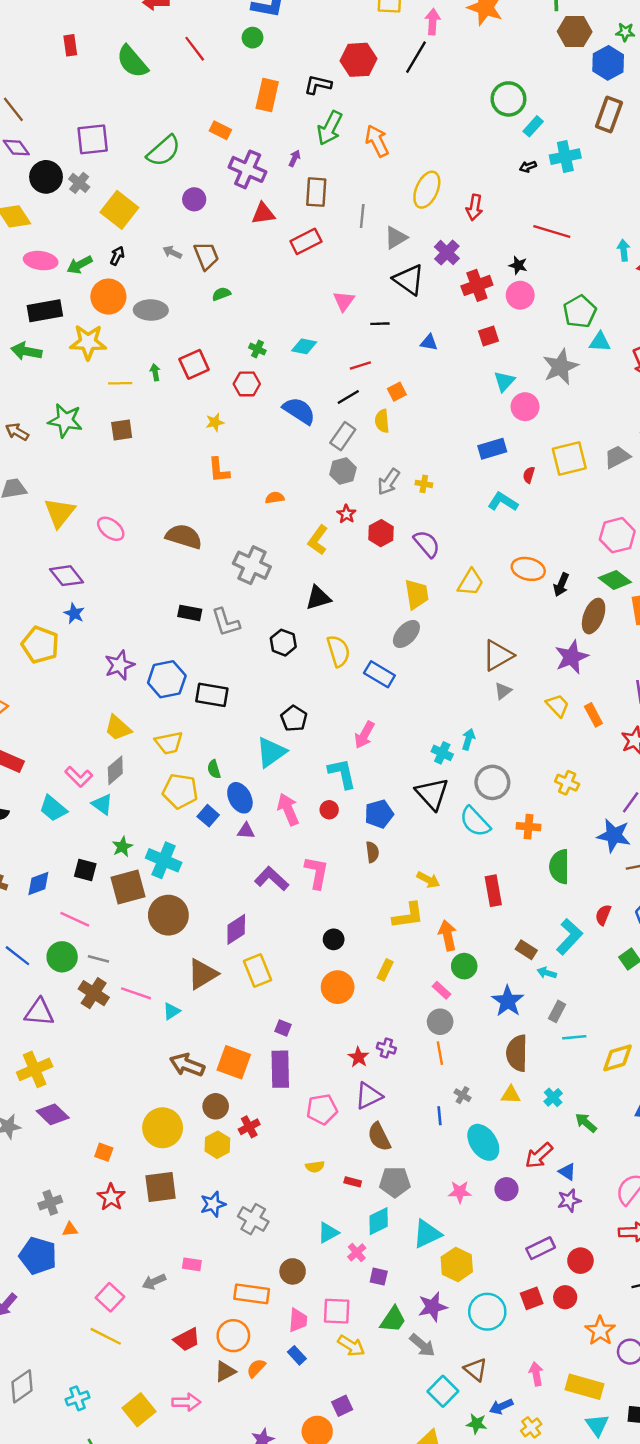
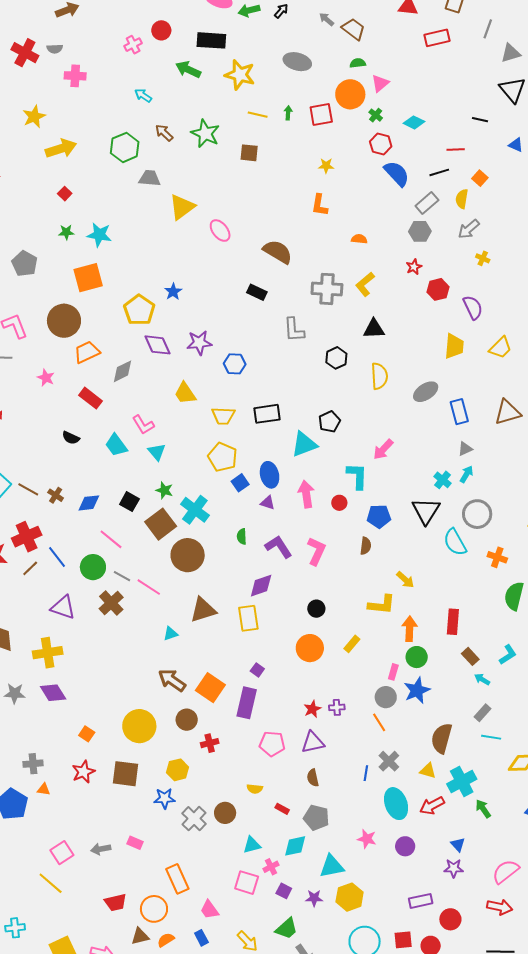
brown trapezoid: (206, 256) -> (353, 29), turned -45
orange circle: (108, 297) -> (350, 94), moved
pink triangle: (344, 301) -> (380, 83), moved
red hexagon: (247, 384) -> (381, 144), moved
orange square: (397, 392) -> (480, 178), turned -35
gray arrow: (389, 482) -> (469, 229), moved
yellow L-shape: (318, 540) -> (365, 284), moved
gray cross: (252, 565) -> (327, 289), turned -36
purple diamond: (66, 576) -> (158, 345), moved
black rectangle: (190, 613) -> (257, 292), moved
gray ellipse: (406, 634) -> (426, 392), moved
blue rectangle: (379, 674) -> (459, 412), moved, turned 30
blue hexagon: (167, 679) -> (235, 364), size x0.7
gray triangle: (503, 691) -> (465, 449), moved
black rectangle: (212, 695) -> (267, 414), moved, turned -32
green semicircle: (214, 769) -> (242, 537), moved
gray diamond: (115, 770) -> (123, 371), moved
green star: (122, 847) -> (164, 490), turned 30
brown square: (128, 887) -> (161, 524), turned -36
red rectangle: (493, 891) -> (453, 622), moved
purple diamond: (236, 929) -> (261, 586), moved
cyan L-shape: (569, 937) -> (508, 655), size x0.7
pink rectangle: (442, 990) -> (393, 672), turned 49
pink line: (136, 993) -> (149, 587), moved
blue star: (508, 1001) -> (417, 690), moved
purple cross: (386, 1048) -> (337, 707), turned -35
orange line: (440, 1053) -> (379, 722), turned -36
gray cross: (463, 1095) -> (389, 761), size x1.5
cyan cross: (553, 1097) -> (462, 782), size x1.8
brown semicircle: (379, 1137) -> (313, 778), size x0.7
yellow hexagon: (217, 1145) -> (178, 770), moved
red arrow: (539, 1156) -> (432, 806), moved
brown circle: (293, 1271) -> (225, 813), moved
orange rectangle: (252, 1294) -> (177, 879), turned 44
purple star: (433, 1307) -> (314, 898), moved, size x0.7
pink square: (337, 1311) -> (247, 883), moved
pink trapezoid: (298, 1320) -> (209, 910), turned 125

